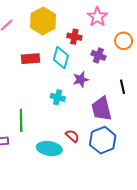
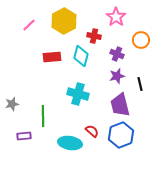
purple star: (81, 79) -> (117, 76), moved
cyan cross: (58, 97) -> (78, 94), size x1.5

